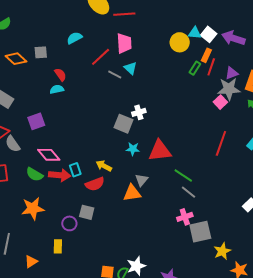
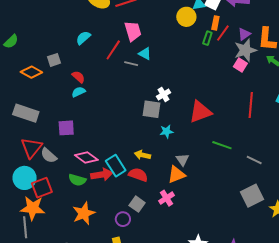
red line: (211, 67) -> (223, 33), turned 30
purple square: (36, 121) -> (66, 128), turned 30
red triangle: (160, 151) -> (200, 112), moved
cyan rectangle: (75, 170) -> (116, 166), size x1.5
red semicircle: (95, 184) -> (138, 175), turned -126
gray line: (188, 192) -> (254, 160), moved
gray square: (87, 212) -> (137, 204), turned 35
pink cross: (185, 217) -> (166, 198), moved

